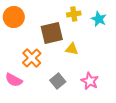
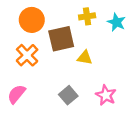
orange circle: (14, 17) -> (32, 20), moved
orange cross: (32, 58) -> (27, 55), moved
pink semicircle: (14, 80) -> (16, 94), turned 102

